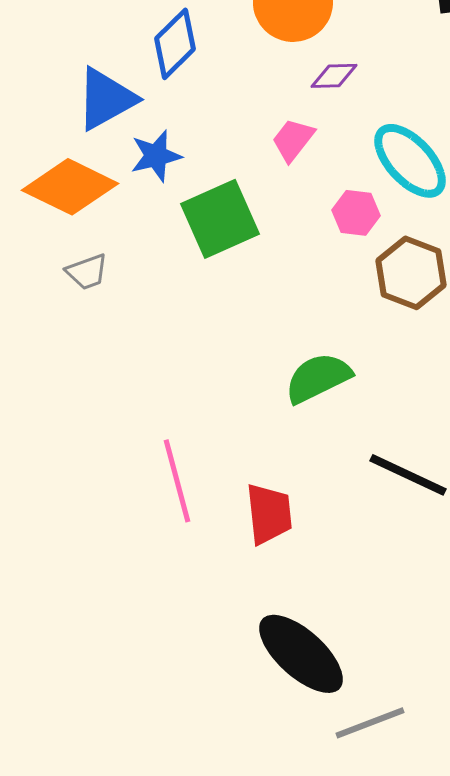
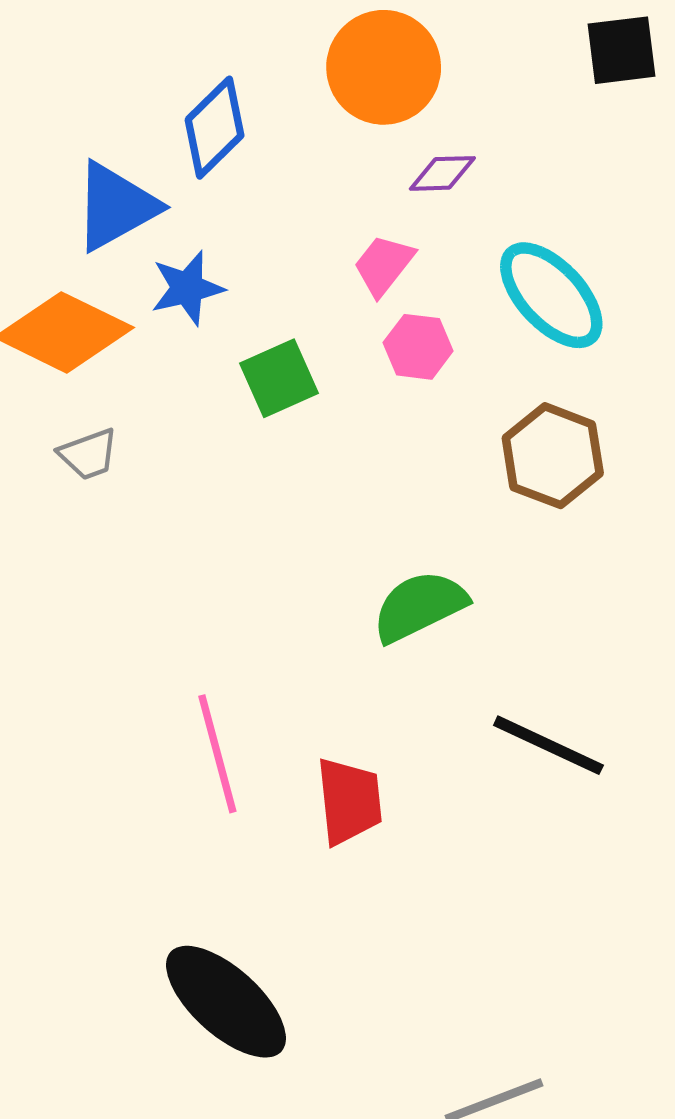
pink hexagon: (356, 213) -> (418, 347), moved
green square: (220, 219) -> (279, 378), size x0.7
black ellipse: (301, 654) -> (226, 1002), moved

